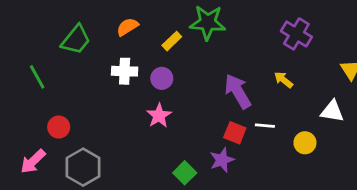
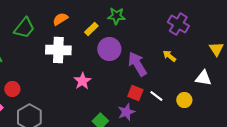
green star: (208, 23) -> (116, 16), size x0.7
white cross: (125, 71) -> (58, 50), size x1.4
purple circle: (162, 78) -> (109, 49), moved, size x1.5
white line: (265, 126) -> (156, 96), moved, turned 32

